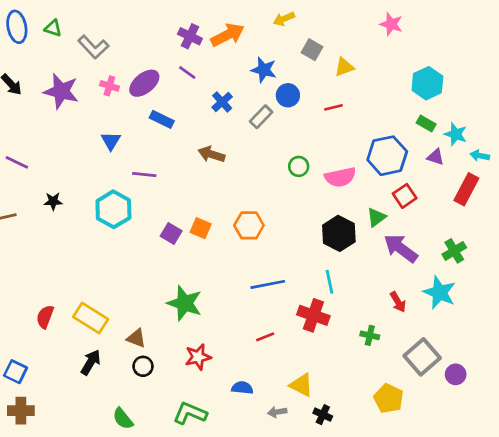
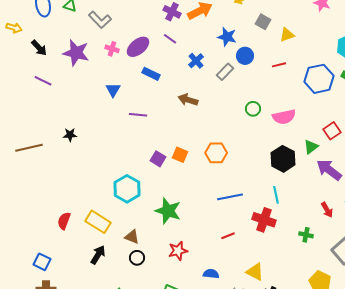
blue hexagon: (387, 156) -> (319, 79), moved
purple line: (17, 162) -> (43, 81), moved
cyan hexagon: (113, 209) -> (127, 189), moved

